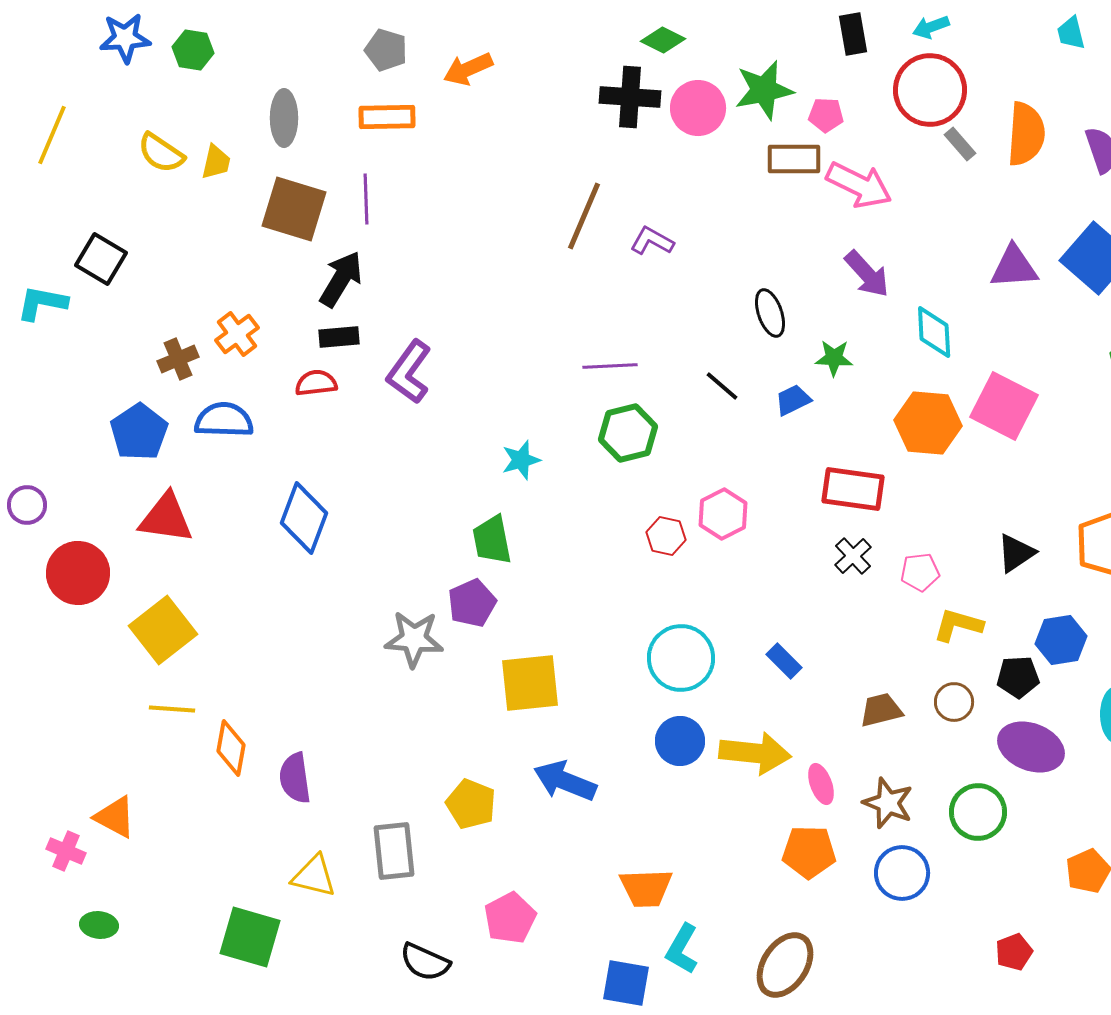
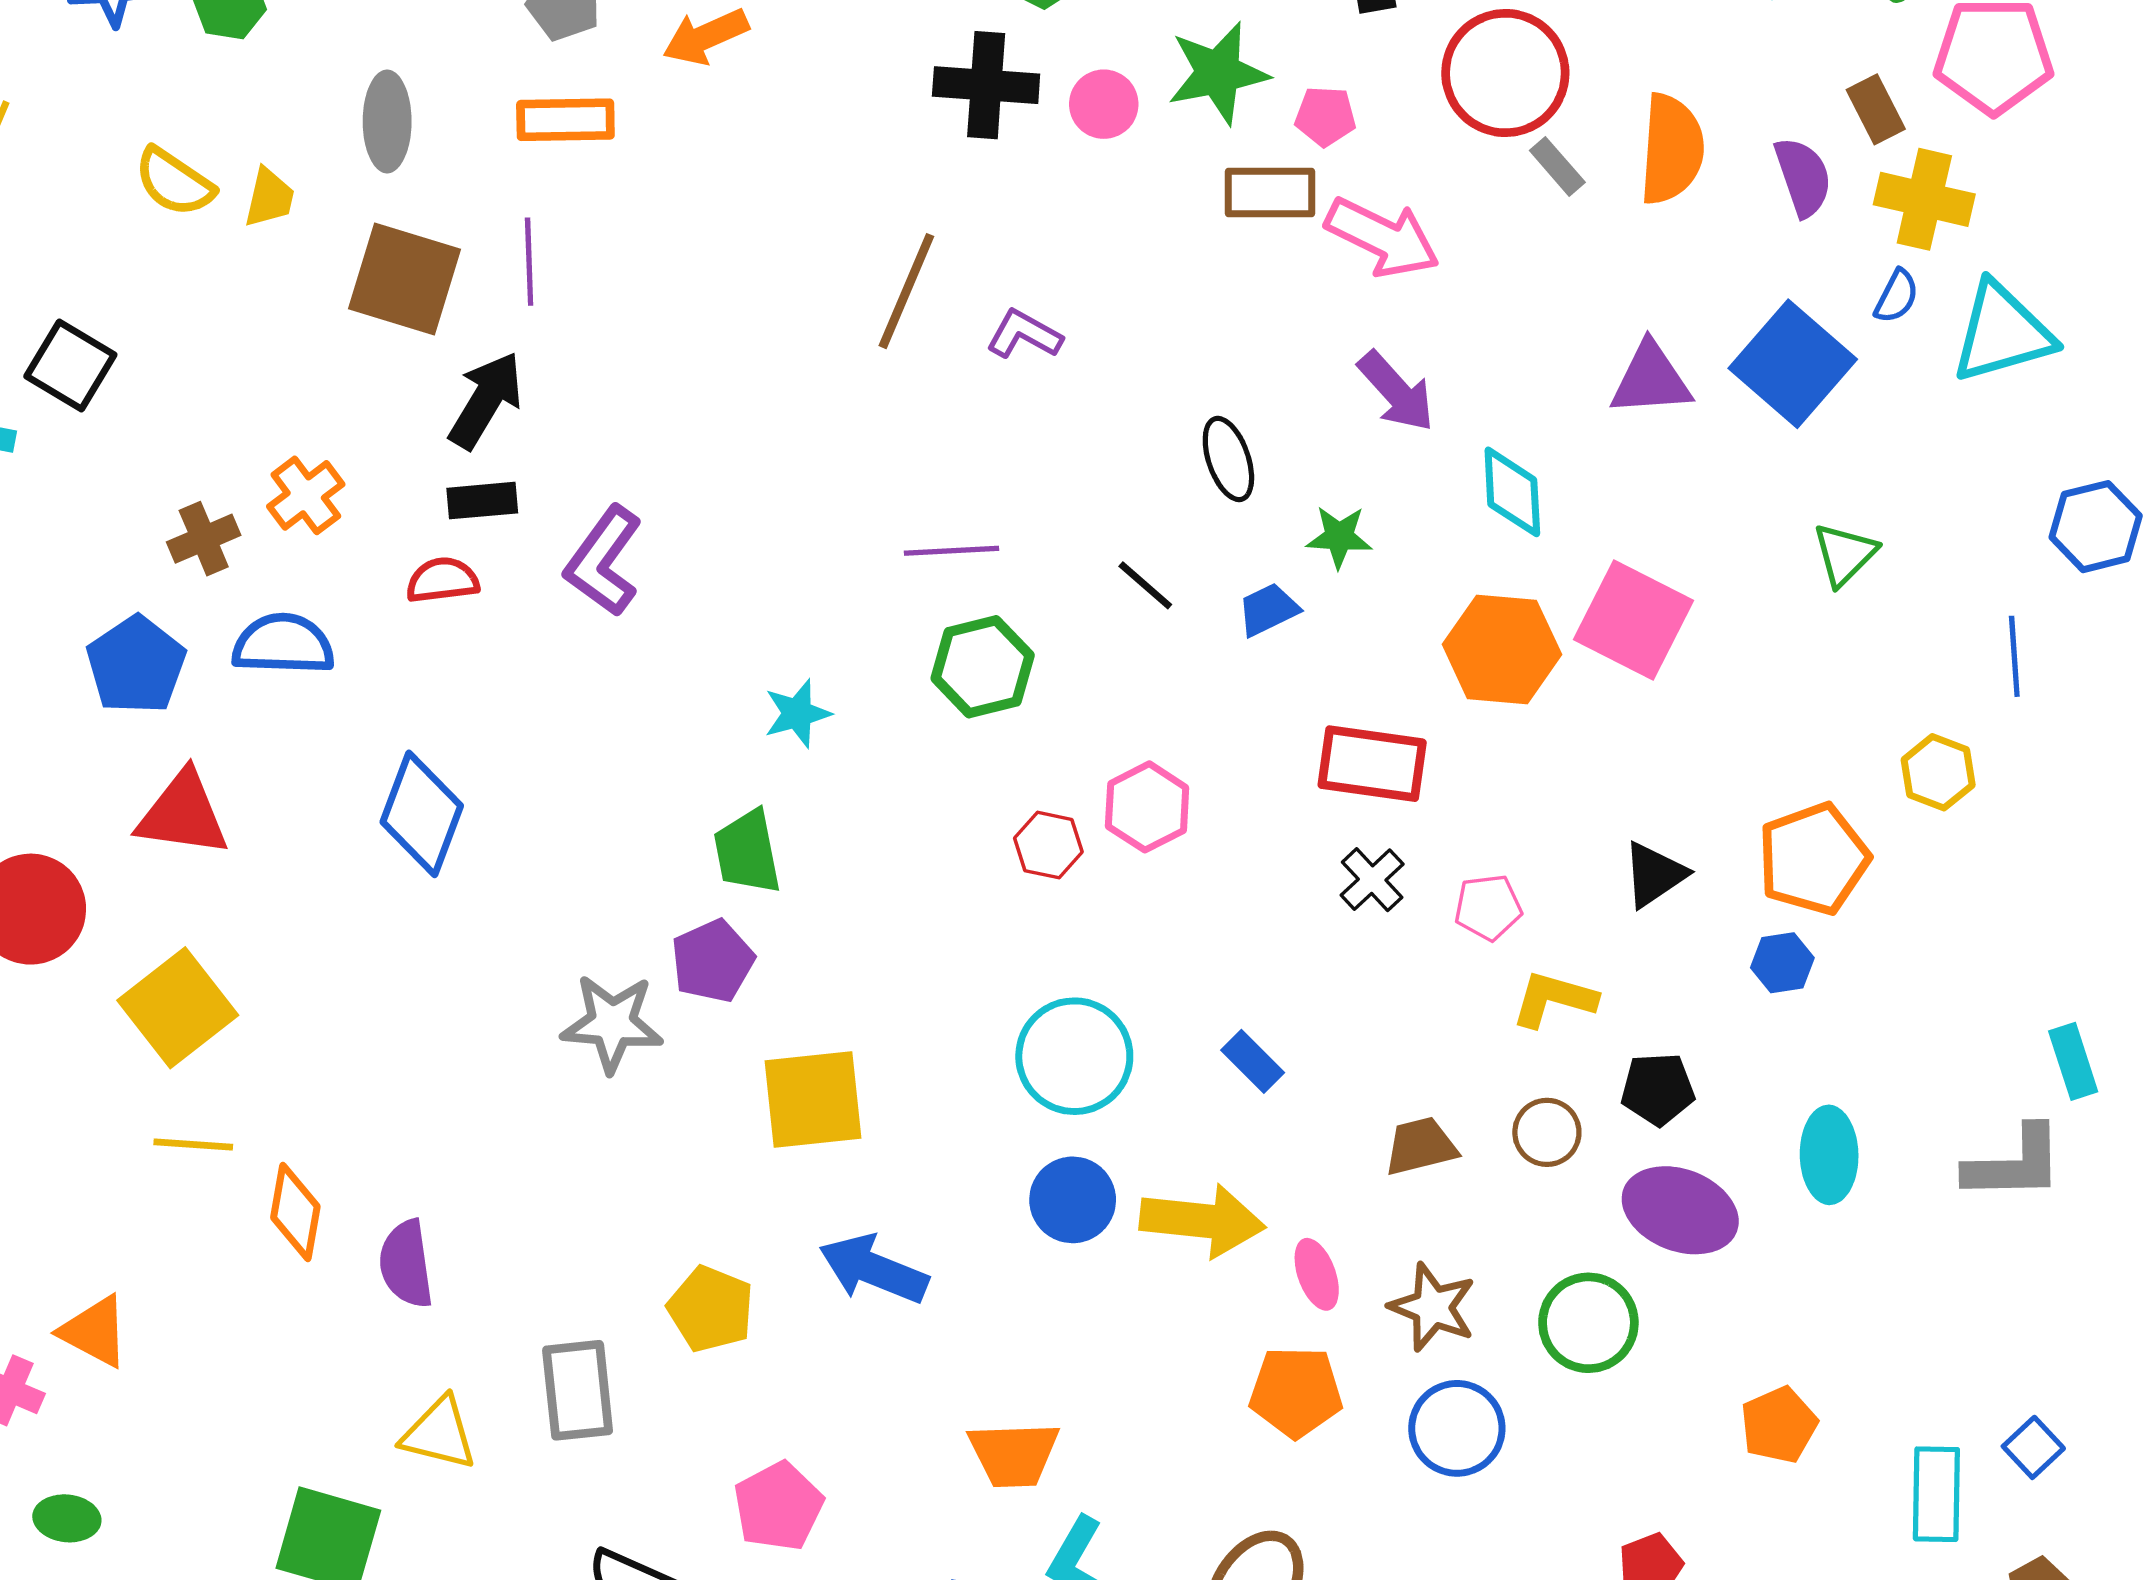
pink circle: (698, 108) -> (1104, 104), size x0.7
blue hexagon: (1061, 640) -> (1782, 963), moved, size x0.7

